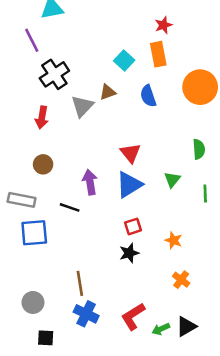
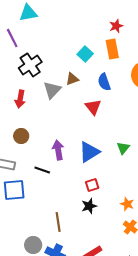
red triangle: (130, 153) -> (93, 107), moved
orange star: (174, 240) -> (127, 204), moved
brown line: (80, 283) -> (58, 222), moved
gray circle: (33, 302) -> (33, 245), moved

